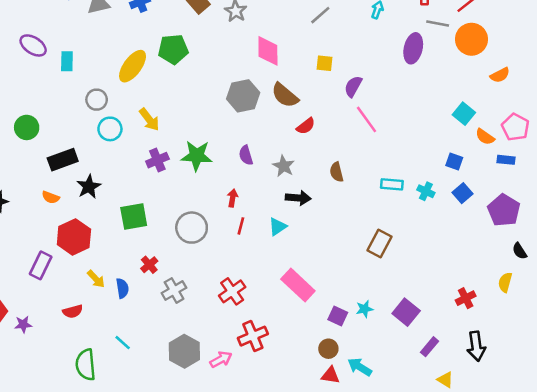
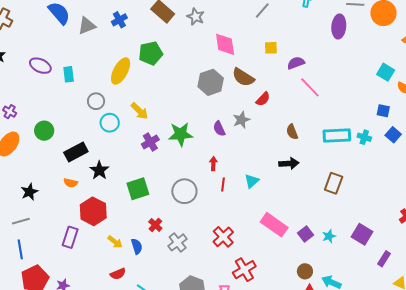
purple semicircle: (353, 86) -> (296, 63), turned 48
gray star: (284, 166) -> (241, 120), moved, turned 30
cyan rectangle: (392, 184) -> (337, 136), size x1.5
black arrow: (298, 198) -> (289, 163), moved
red semicircle: (73, 311) -> (118, 274), moved
purple square: (338, 316) -> (305, 234), moved, turned 35

